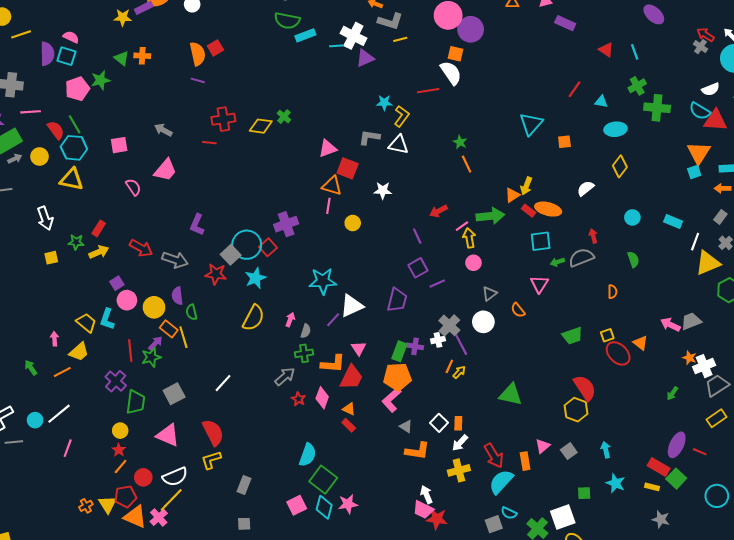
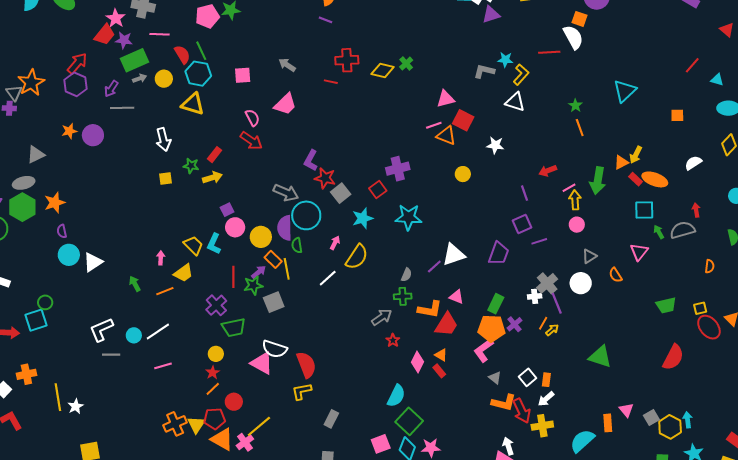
cyan triangle: (531, 124) -> (625, 91), moved
gray L-shape: (369, 137) -> (484, 71), moved
pink line: (328, 206) -> (434, 125), moved, turned 56
green arrow: (490, 216) -> (598, 181), turned 100
cyan circle: (247, 245) -> (306, 215), moved
red arrow: (141, 248) -> (251, 141), moved
green arrow: (557, 262) -> (659, 232), turned 72
red star: (216, 274) -> (325, 178), moved
cyan star: (323, 281) -> (408, 217), moved
purple semicircle: (177, 296) -> (285, 228), size x1.4
pink arrow: (290, 320) -> (335, 243), moved
purple cross: (415, 346) -> (515, 324), moved, turned 35
pink triangle: (359, 348) -> (456, 297), turned -42
white line: (223, 383) -> (328, 278), moved
red semicircle: (585, 388) -> (673, 357), turned 56
gray square: (174, 394) -> (274, 302), moved
pink diamond: (322, 398) -> (417, 362), moved
green trapezoid: (136, 402) -> (234, 328), turned 65
yellow hexagon: (576, 410) -> (670, 427), moved
pink triangle: (543, 446) -> (626, 410), turned -35
pink line: (68, 448) -> (163, 366), turned 48
red arrow: (494, 456) -> (522, 411), moved
white semicircle: (175, 477) -> (275, 349), moved, turned 35
orange cross: (86, 506) -> (175, 424), size x1.6

